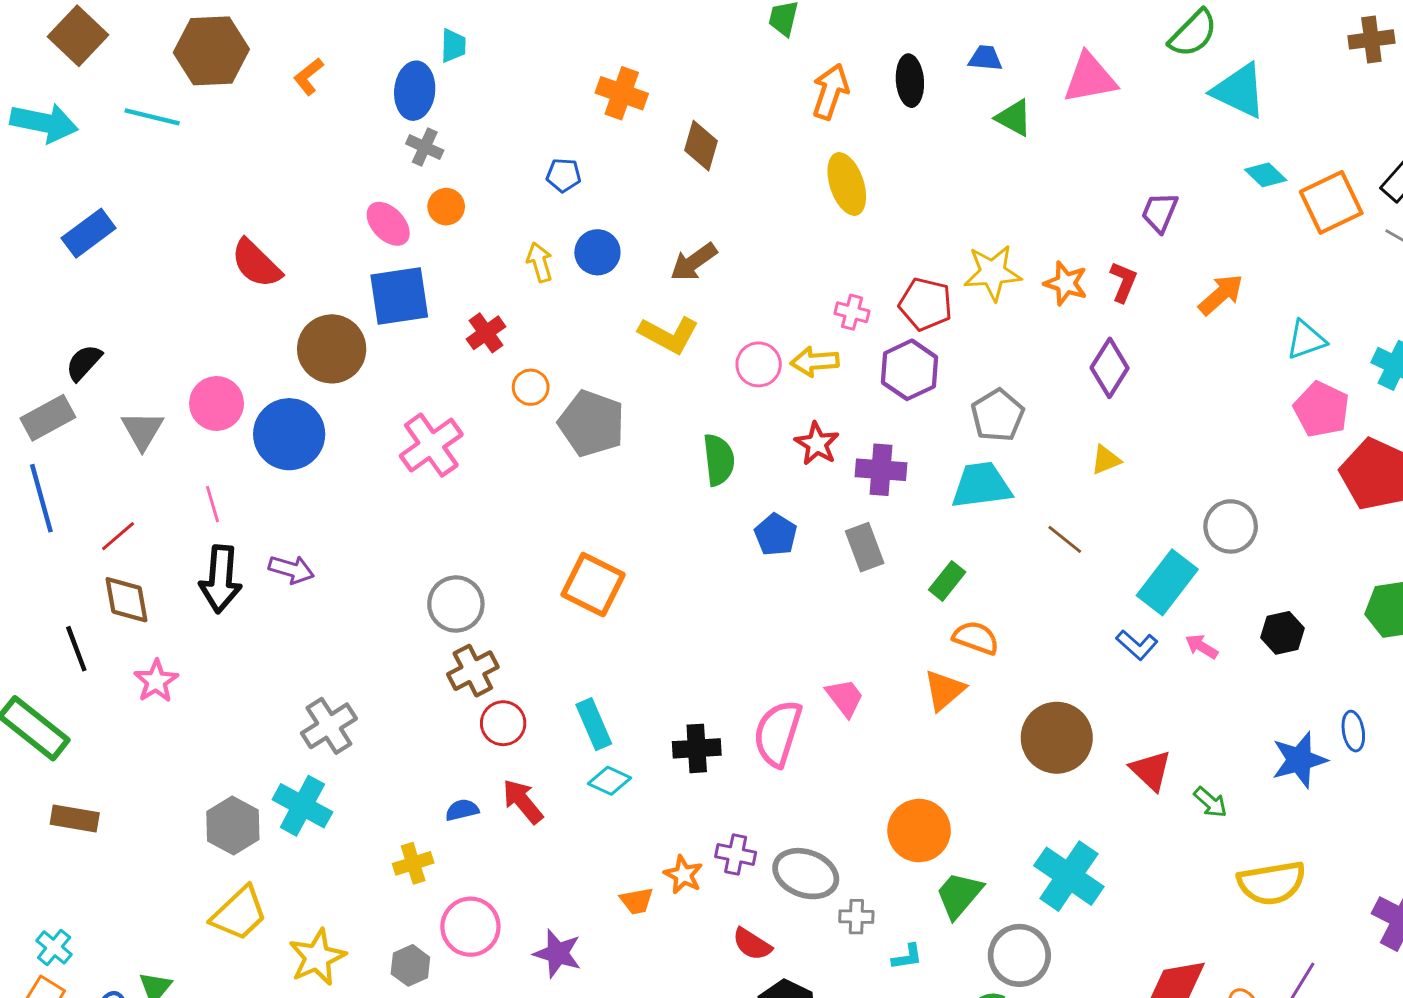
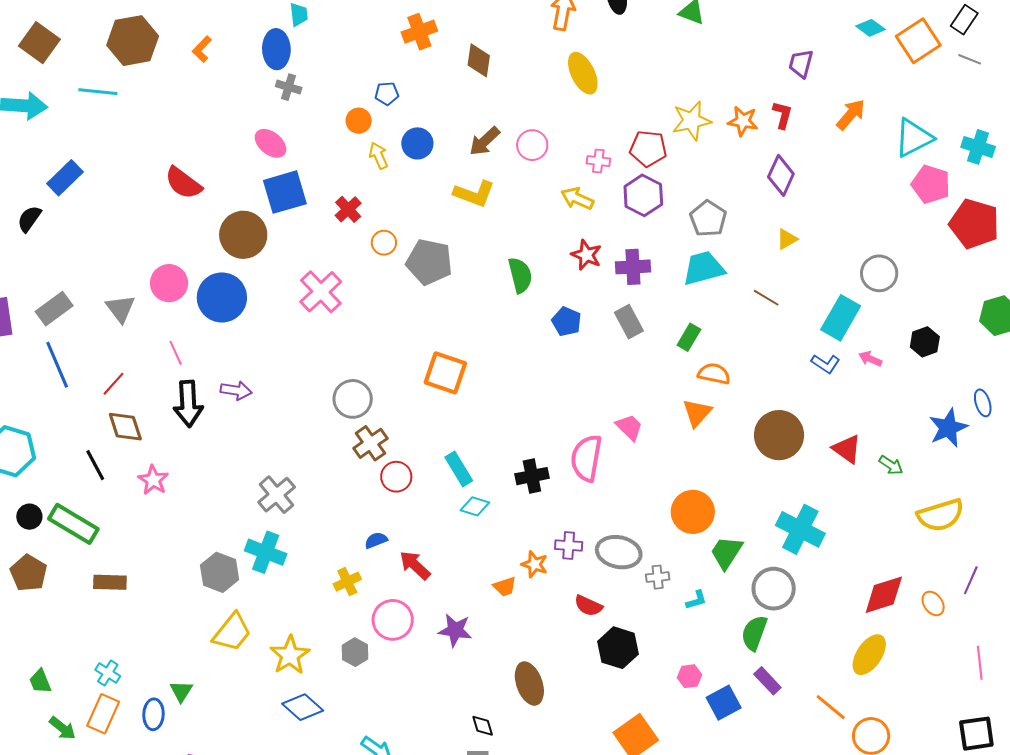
orange cross: (622, 93) -> (419, 32), turned -32
orange circle: (446, 207) -> (359, 121), moved
cyan triangle: (1306, 340) -> (914, 138), size x1.4
yellow arrow: (815, 362) -> (577, 199), turned 36
black semicircle: (84, 363) -> (29, 219), moved
pink circle: (759, 364) -> (532, 145), moved
red arrow: (523, 801) -> (415, 565), moved

